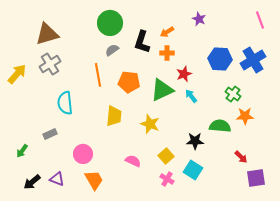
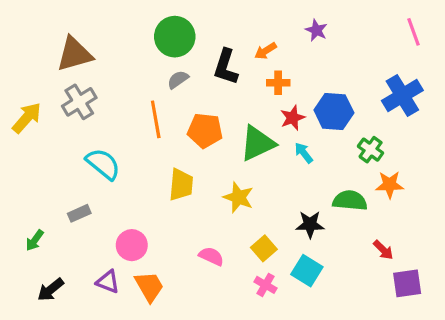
orange cross: (167, 53) -> (278, 83), moved
blue hexagon: (220, 59) -> (334, 111), moved
cyan semicircle: (65, 103) -> (103, 164), turned 135
purple triangle: (57, 179) -> (108, 282), moved

